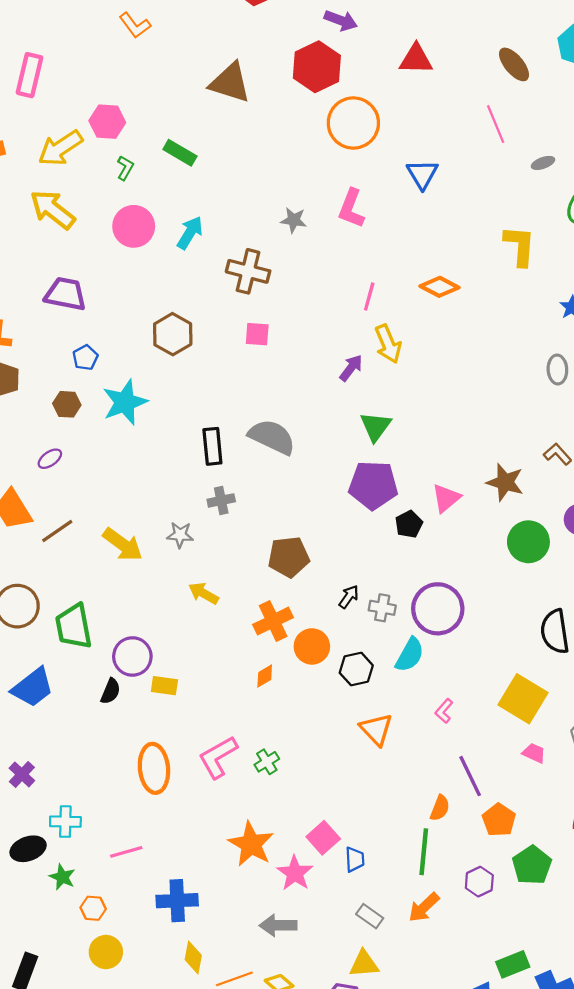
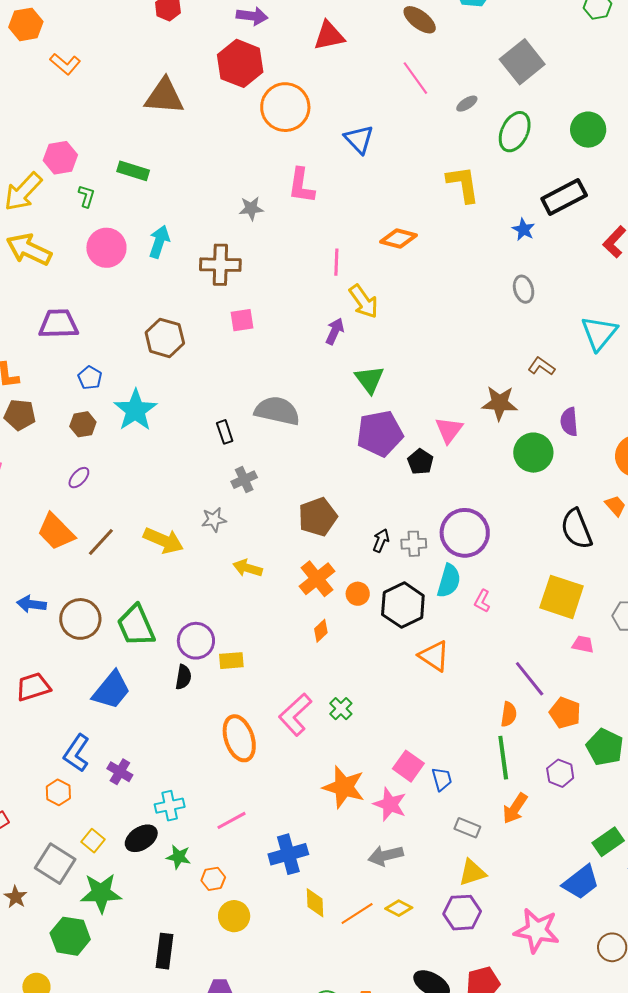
black rectangle: (212, 446) -> (225, 432), size x0.7
orange circle: (312, 646) -> (358, 594), size x0.7
black hexagon: (356, 669) -> (403, 605), size x1.4
pink L-shape: (444, 711) -> (482, 601), moved

